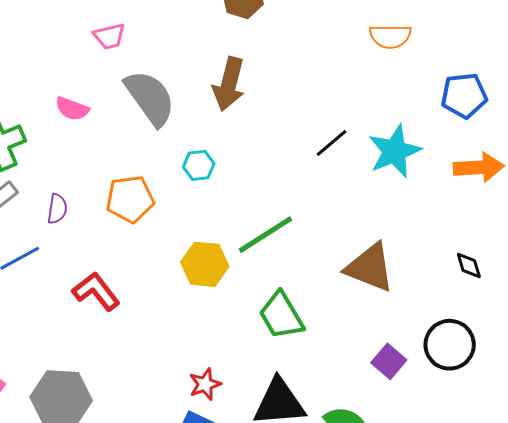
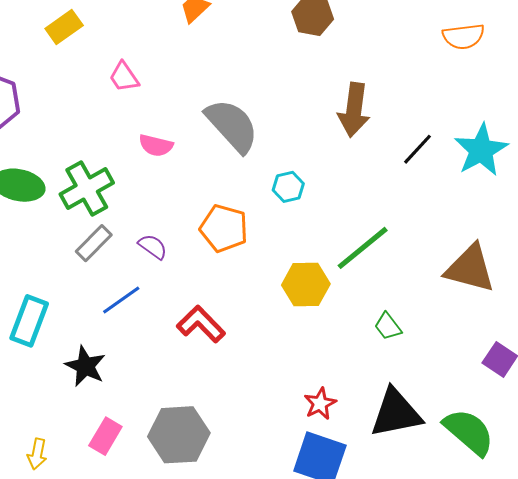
pink trapezoid: (109, 36) -> (124, 77), moved, turned 76
brown arrow: (229, 84) -> (354, 110), moved
orange pentagon: (130, 199) -> (224, 228), turned 30
purple semicircle: (57, 209) -> (153, 247), turned -56
green trapezoid: (281, 315) -> (388, 326), size x0.6

